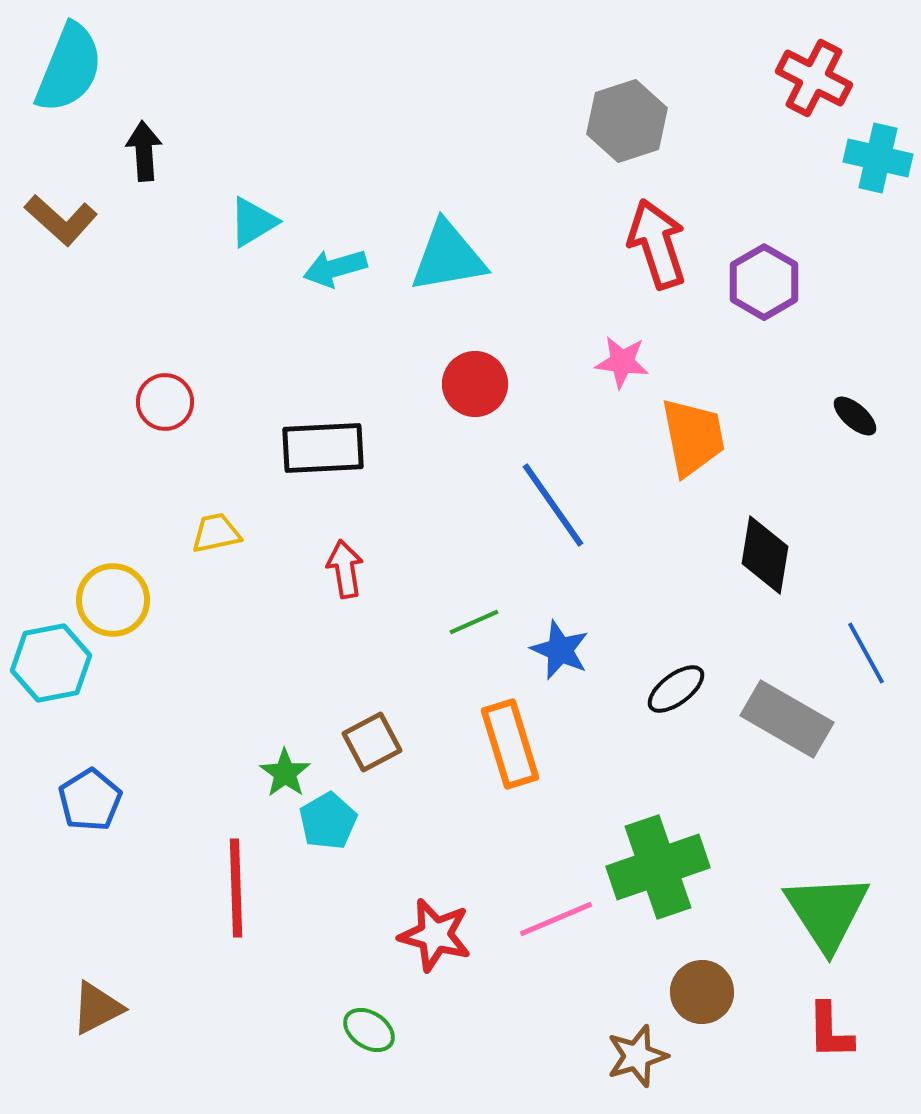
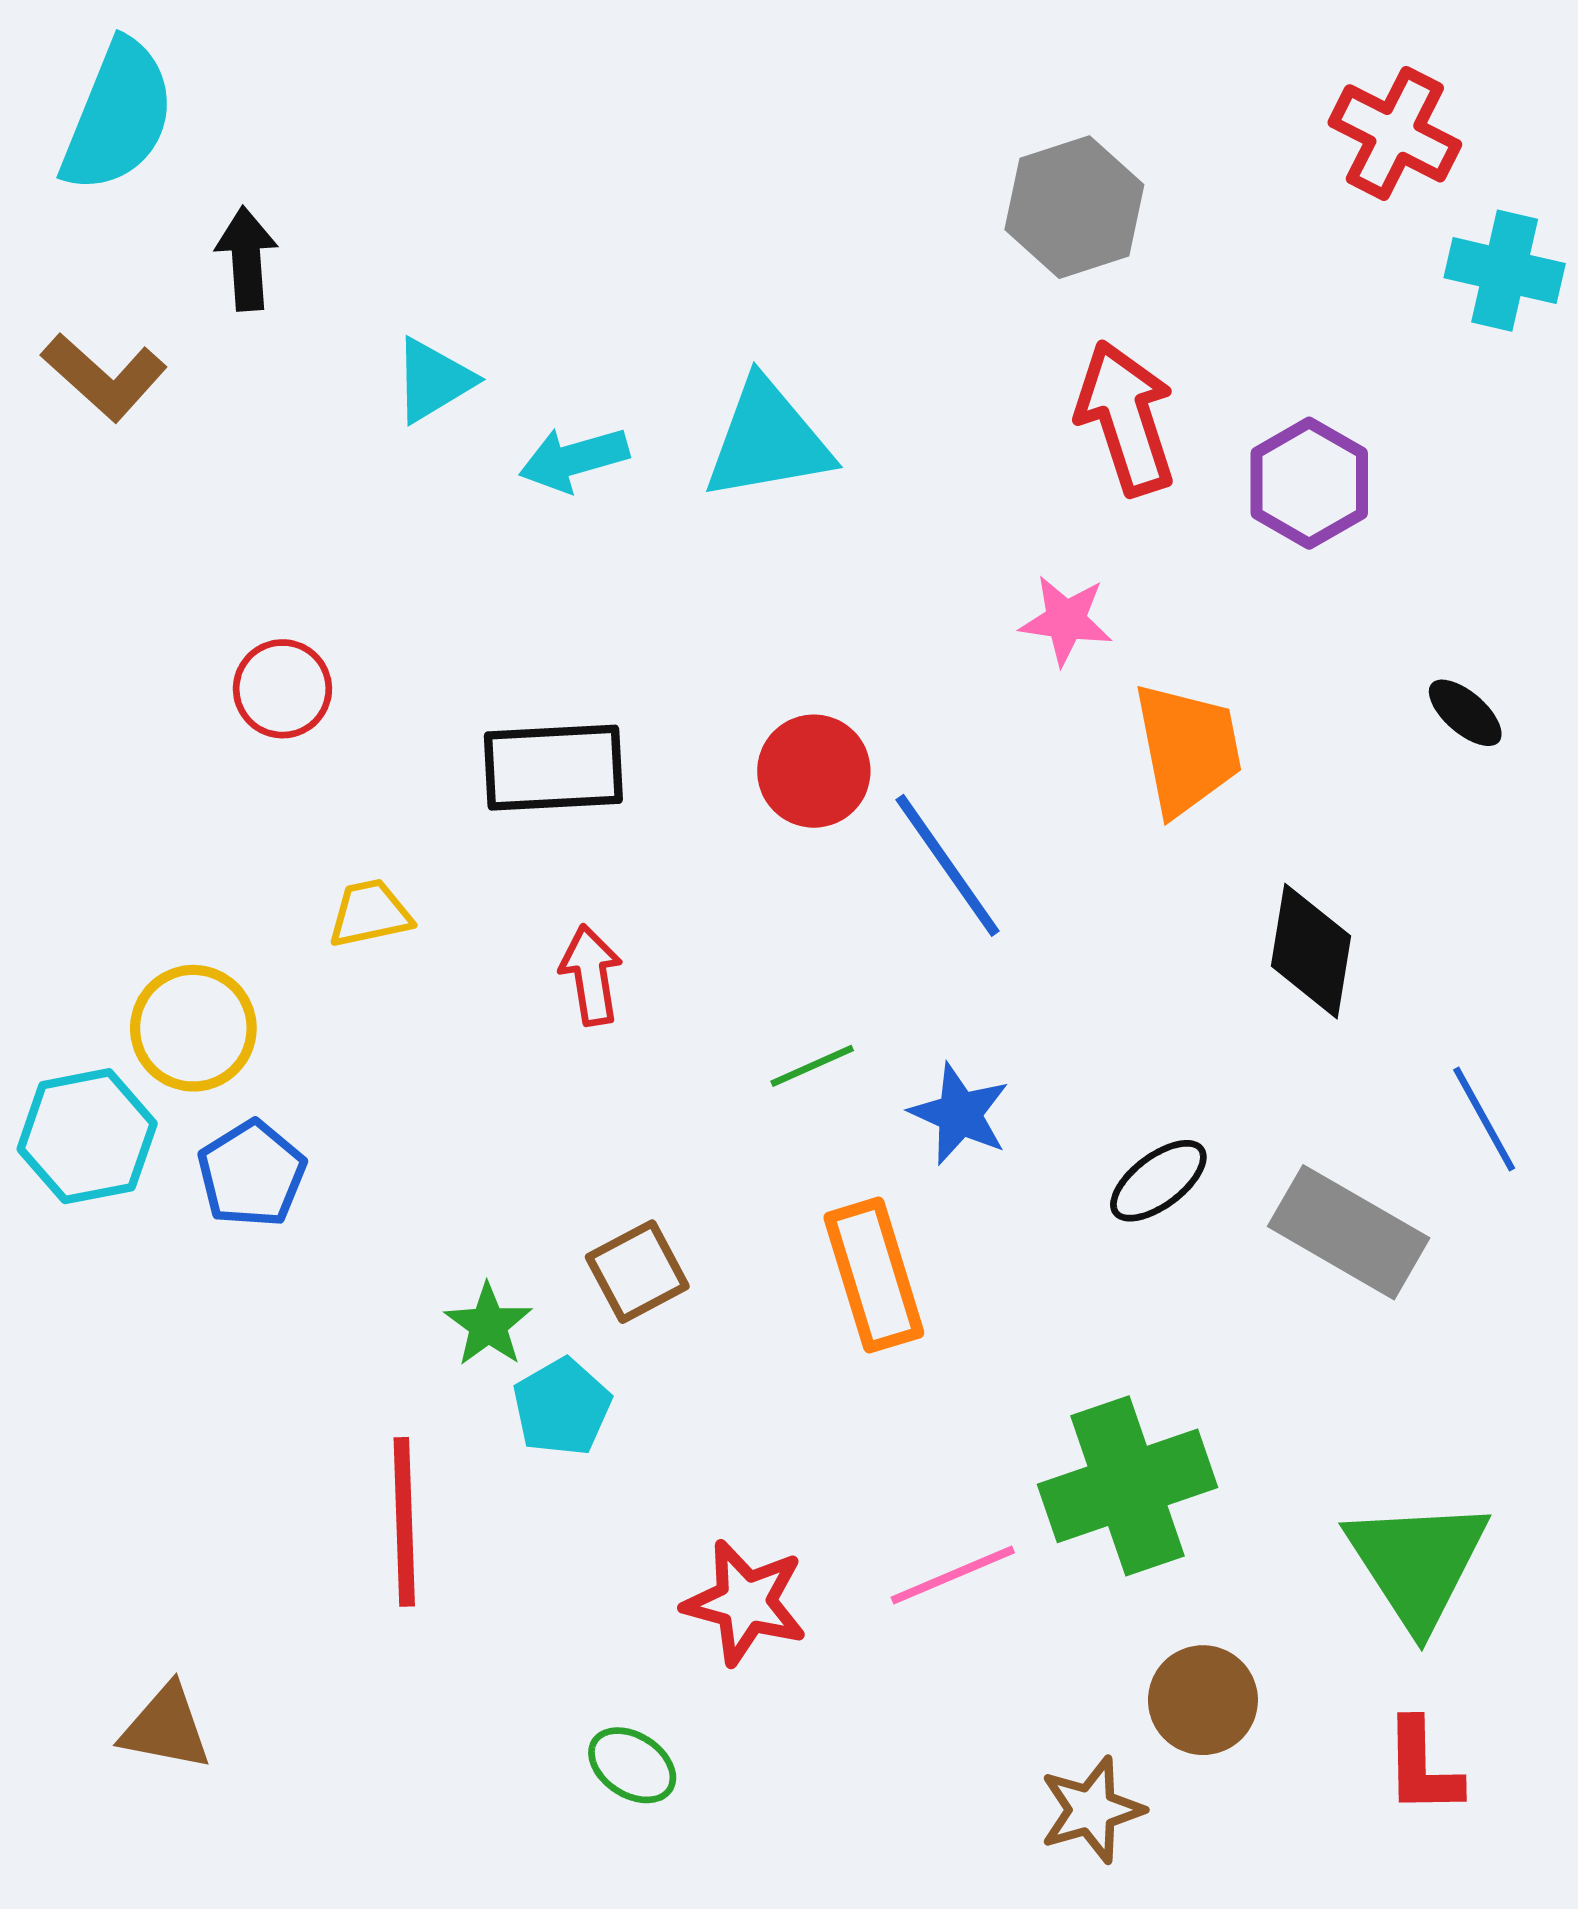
red circle: (475, 384) -> (814, 771), moved
blue pentagon: (90, 800) -> (252, 1174), moved
brown triangle: (97, 1008) -> (166, 1728), turned 38

